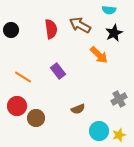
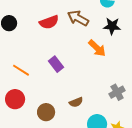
red semicircle: (51, 29) -> (49, 22), turned 78
black star: (114, 33) -> (112, 26), turned 30
brown circle: (36, 118) -> (46, 112), moved

